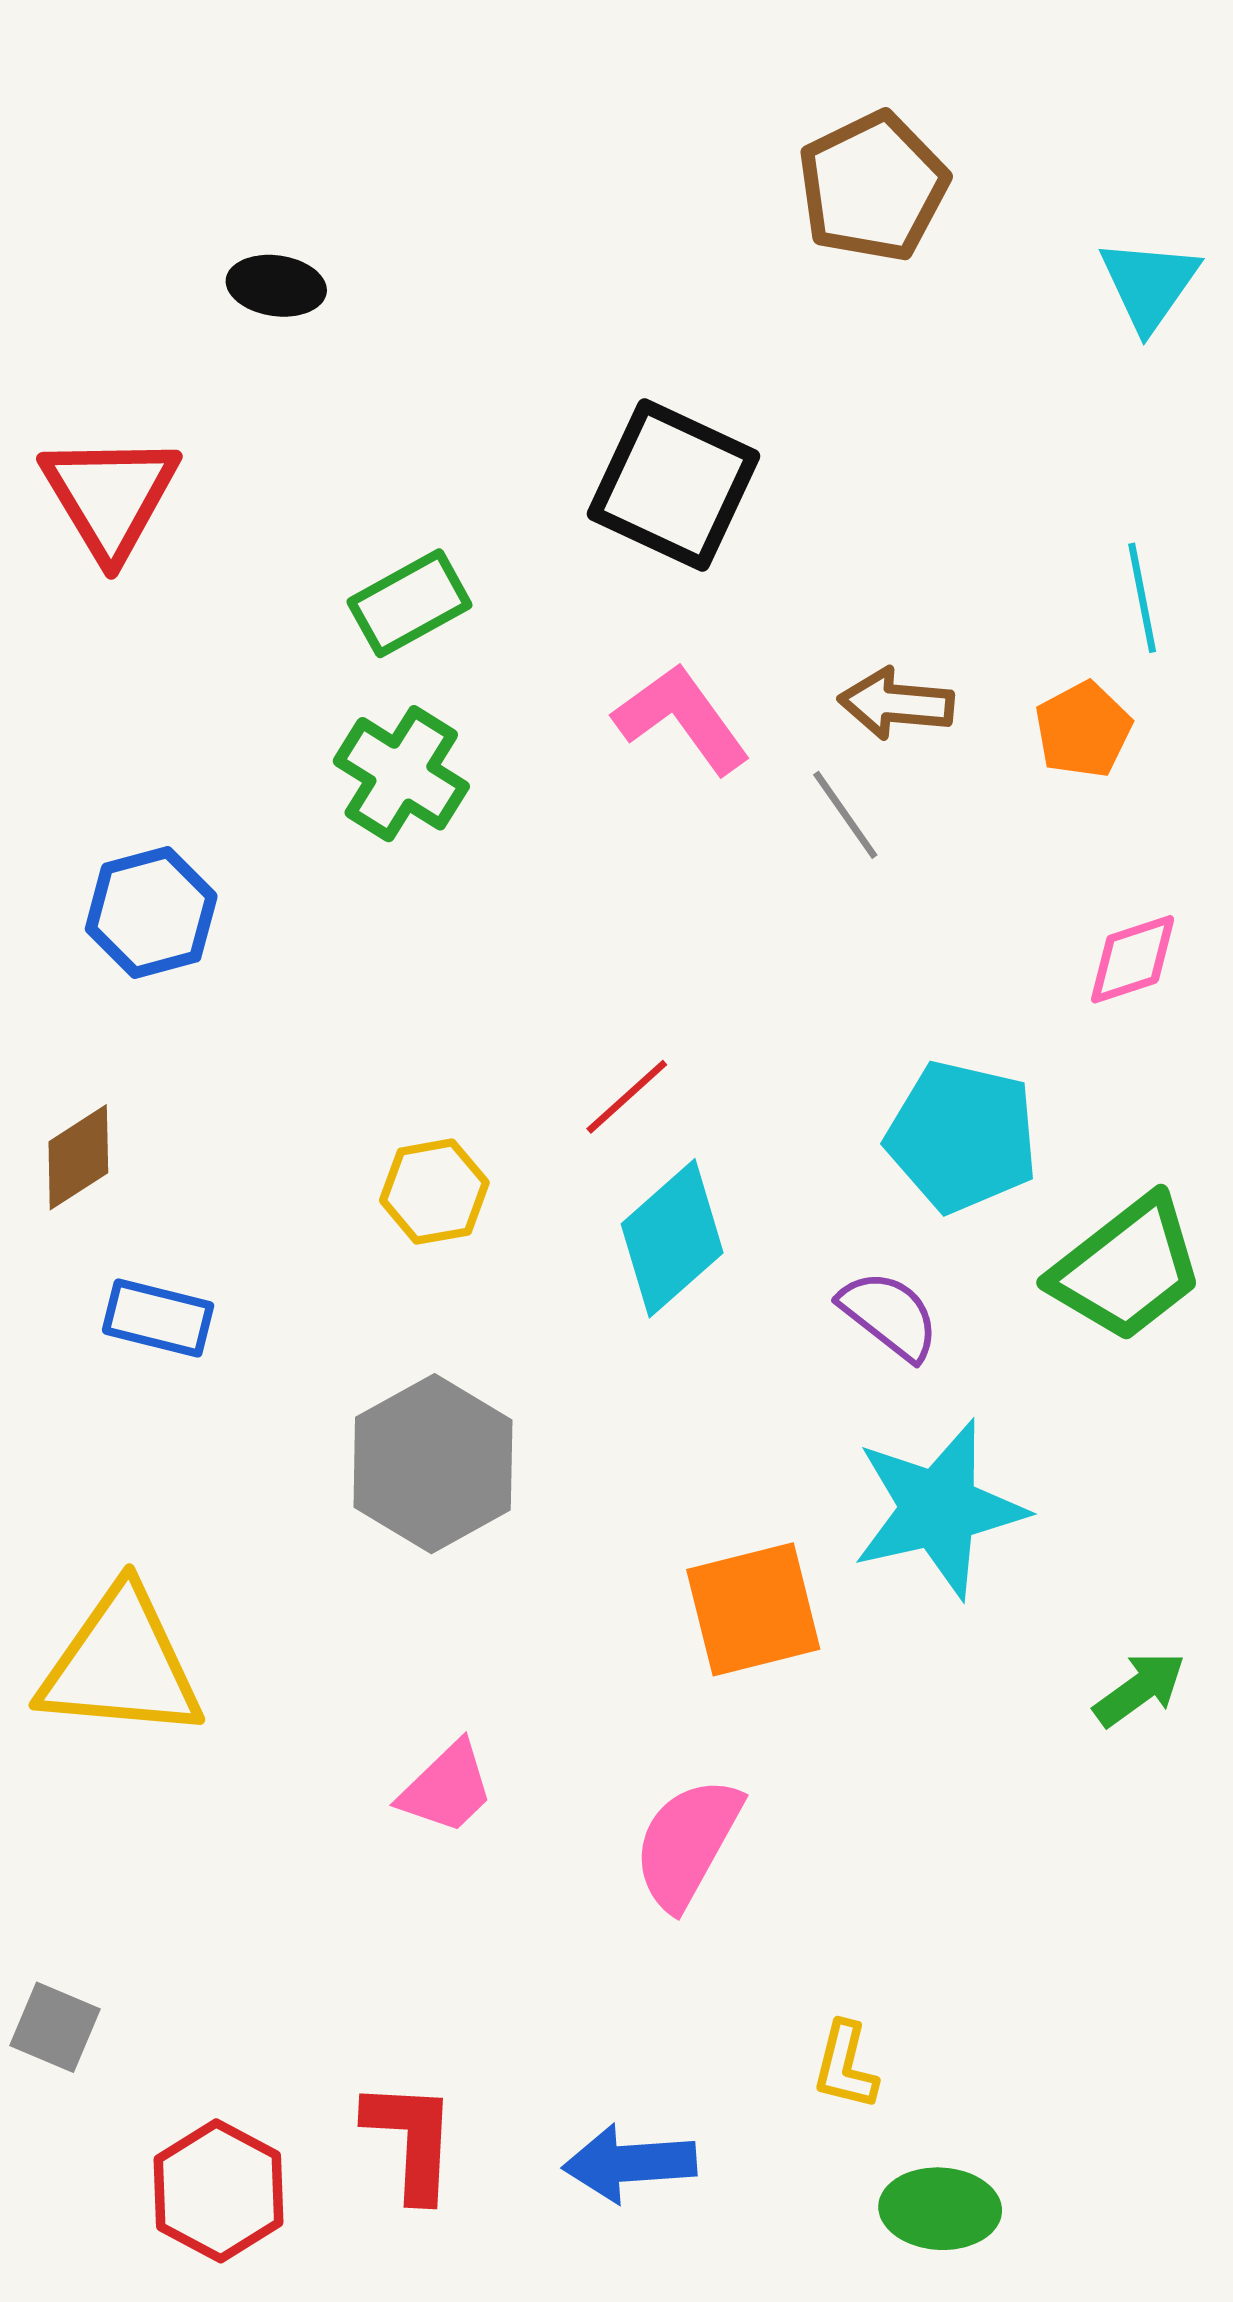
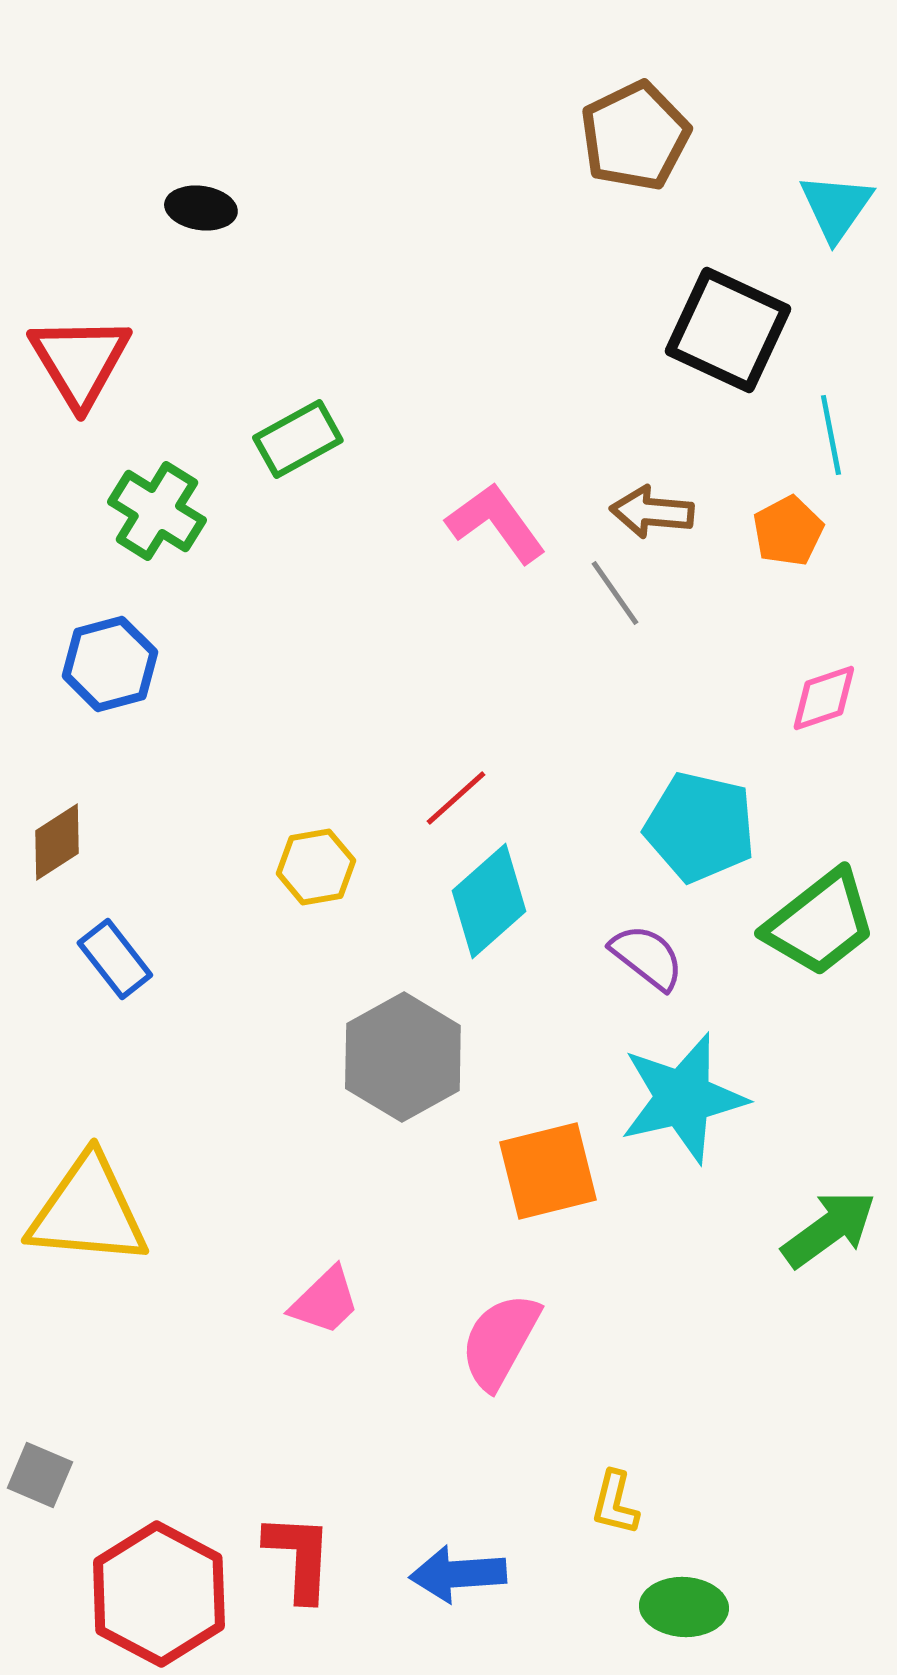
black square: (674, 485) -> (728, 330), moved
green cross: (401, 774) -> (157, 511), moved
blue rectangle: (158, 1318) -> (115, 959), turned 38
gray hexagon: (433, 1464) -> (403, 1057), moved
green arrow: (1139, 1689) -> (829, 1229), size x1.4
red hexagon: (219, 2191) -> (159, 1594), size x1.4

